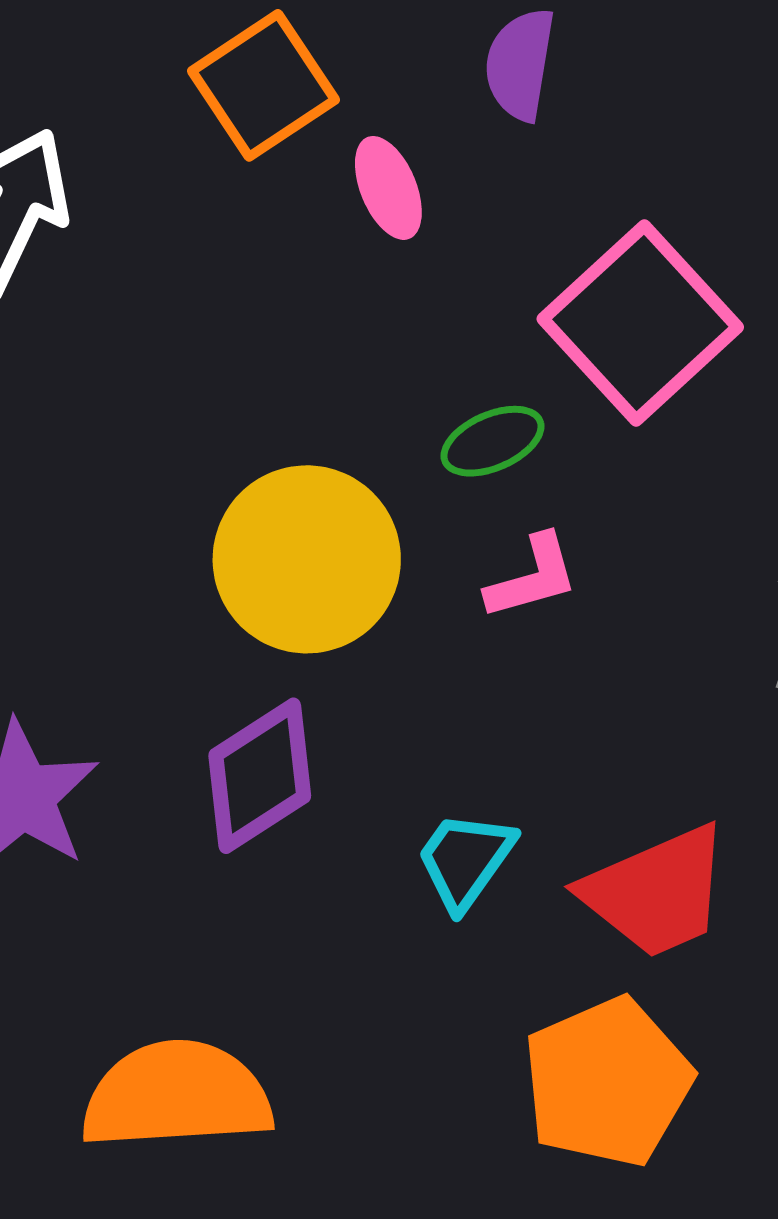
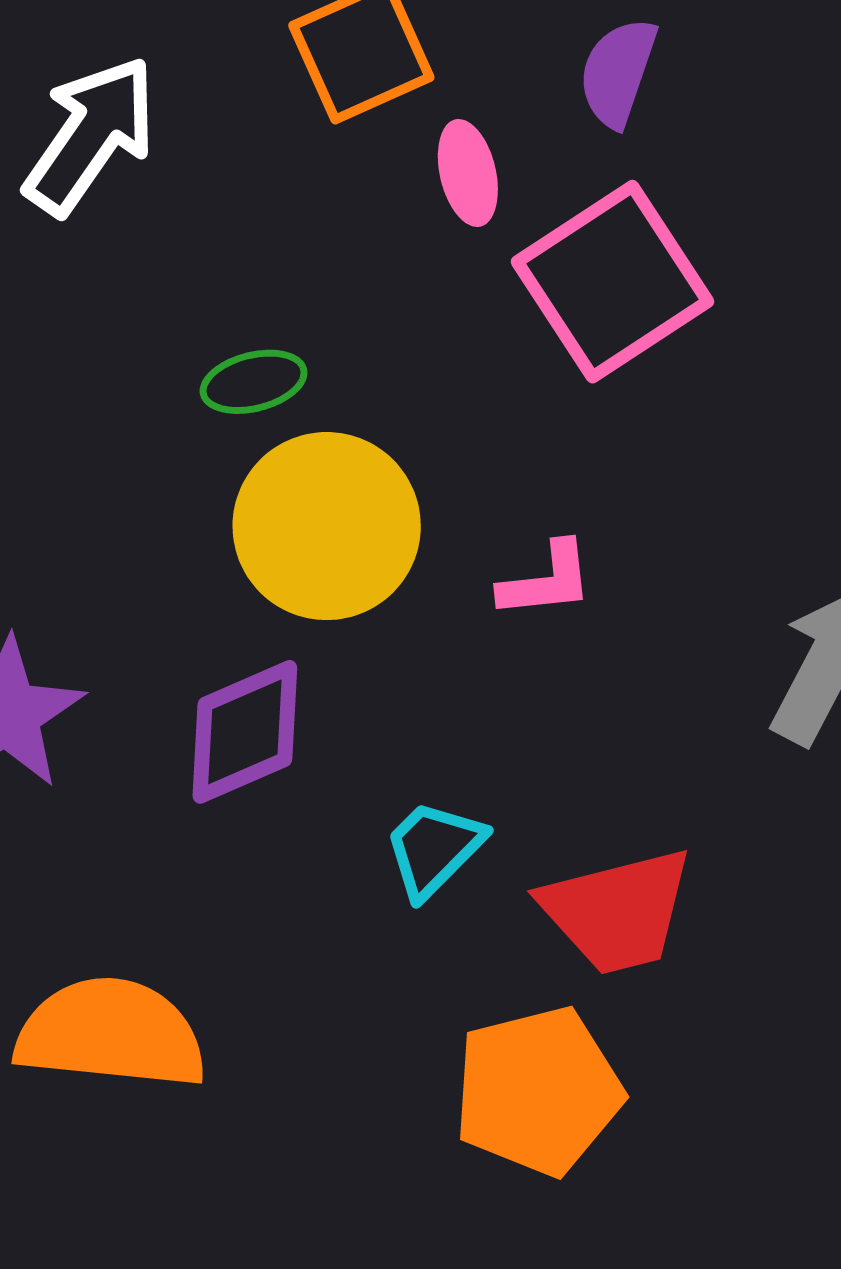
pink square: (640, 323) -> (612, 282), moved
green ellipse: (492, 441) -> (254, 382), moved

